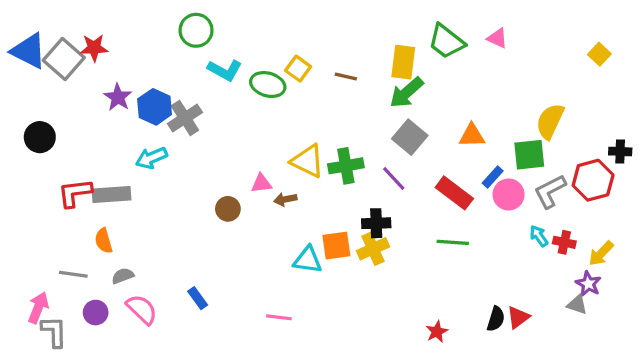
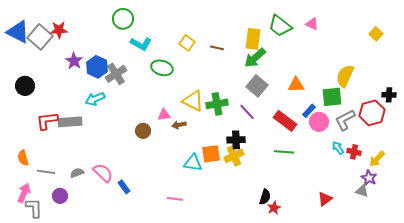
green ellipse: (268, 85) -> (162, 68), moved
orange semicircle: (104, 241) -> (23, 158), moved
pink semicircle: (142, 309) -> (103, 173), moved
black semicircle: (496, 319) -> (265, 197), moved

